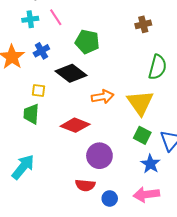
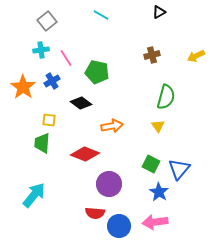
pink line: (56, 17) -> (66, 58), moved
black diamond: (71, 73) -> (81, 103), size x0.7
yellow triangle: (140, 103) -> (158, 126), moved, size x0.5
blue circle: (110, 198) -> (119, 226), size x1.5

